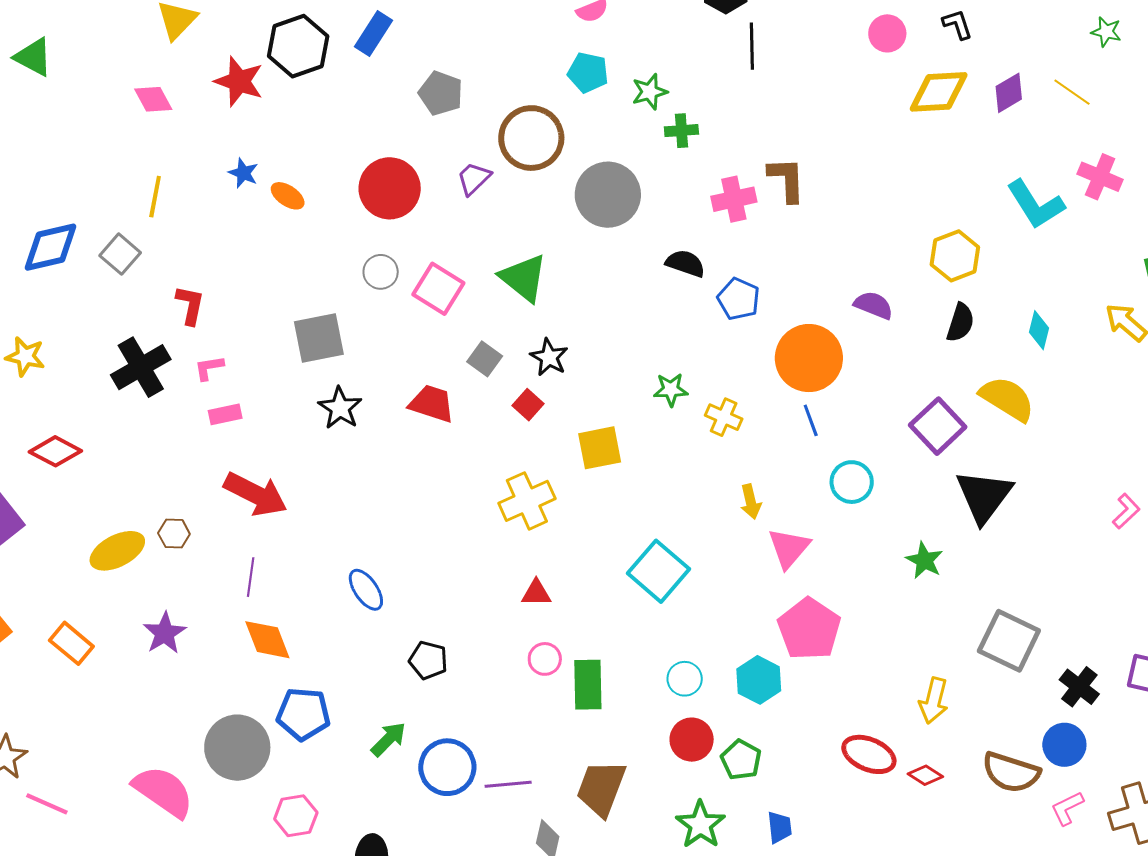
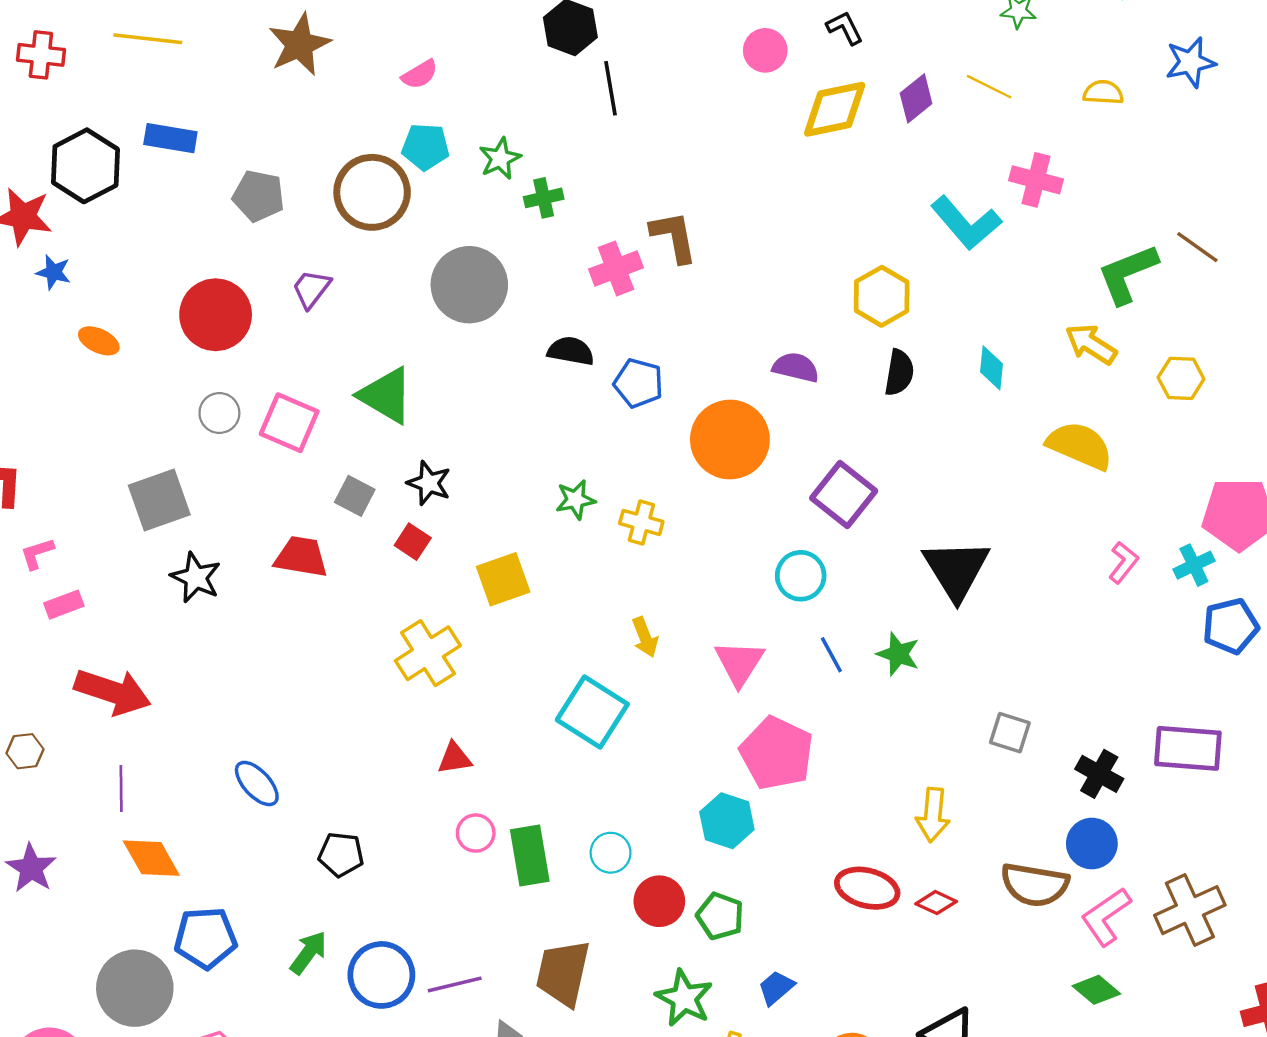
blue rectangle: (374, 33) -> (170, 138), turned 75
brown circle: (531, 138) -> (372, 192), moved
blue star: (243, 173) -> (53, 272), moved
yellow semicircle: (1007, 399) -> (1080, 446), moved
blue line: (811, 420) -> (831, 655), moved
purple square: (938, 426) -> (844, 494), moved
yellow arrow: (751, 502) -> (645, 637), moved
gray square: (1009, 641) -> (1010, 733), size x0.6
cyan circle: (685, 679) -> (611, 853), moved
pink L-shape: (1067, 808) -> (1106, 917), size x1.4
blue trapezoid: (780, 827) -> (776, 988), turned -116

